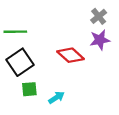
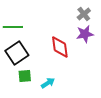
red diamond: (70, 55) -> (60, 47), turned 40

